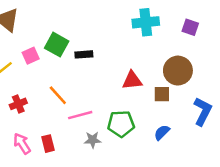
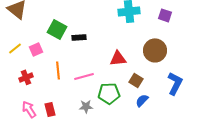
pink square: (31, 56) -> (36, 49), moved
brown square: (162, 94) -> (136, 80), moved, turned 32
orange line: (58, 95) -> (58, 70), turned 36
pink line: (80, 115) -> (84, 76), moved

